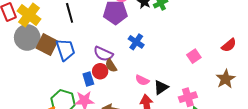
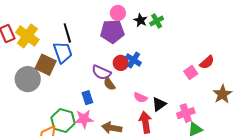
gray circle: (27, 37) -> (28, 79), moved
red semicircle: (229, 45) -> (207, 62), moved
blue trapezoid: (65, 50) -> (63, 52), moved
red circle: (100, 71) -> (121, 63), moved

